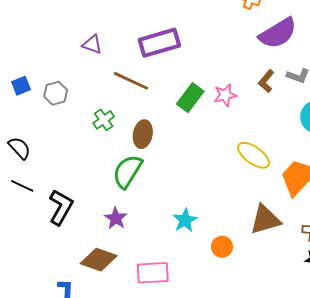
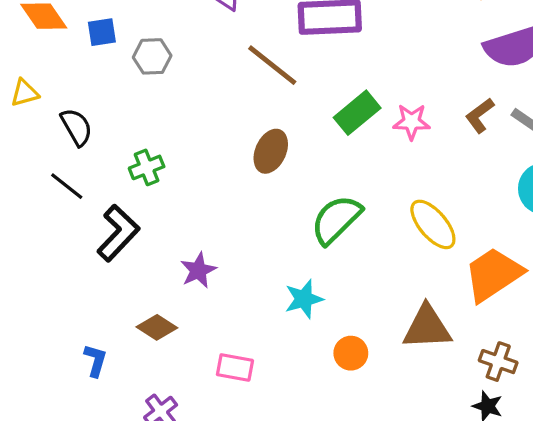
green cross: (104, 120) -> (147, 167), moved
green semicircle: (127, 171) -> (336, 220), moved
brown diamond: (99, 260) -> (157, 327), size x0.7
pink rectangle: (153, 273) -> (235, 368), size x0.7

